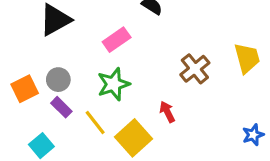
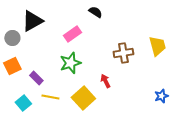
brown cross: (195, 69) -> (123, 53), turned 30
gray circle: (58, 80) -> (12, 38), moved
yellow line: (95, 123) -> (50, 97), moved, turned -42

